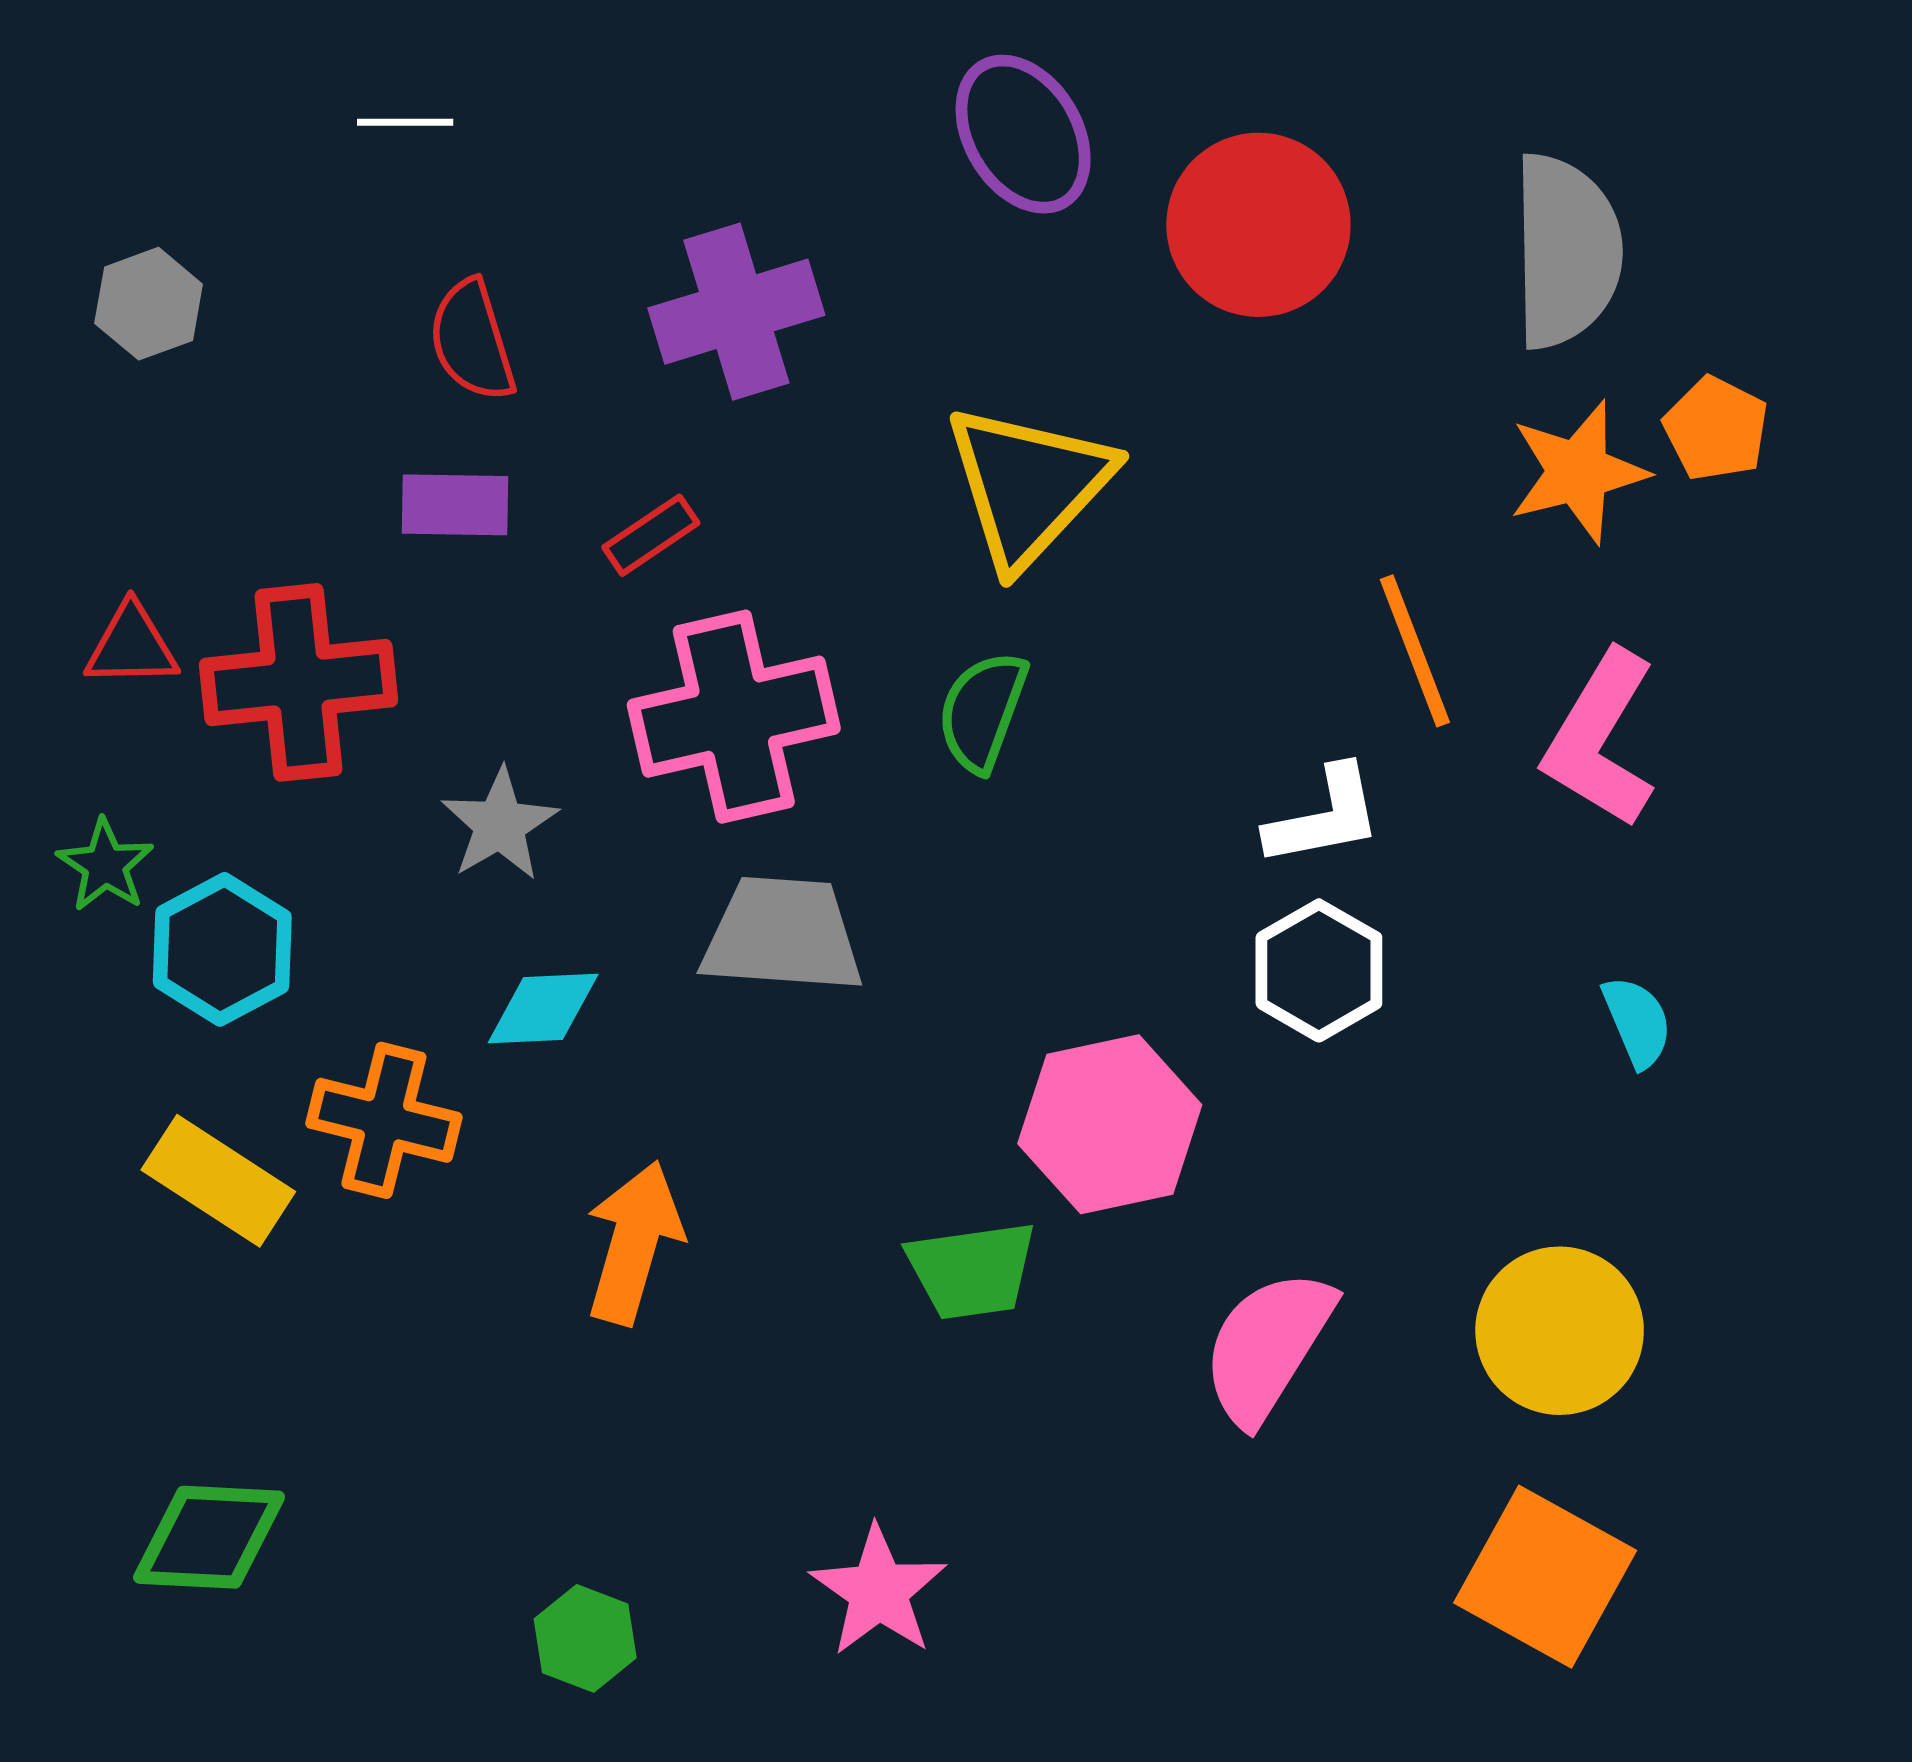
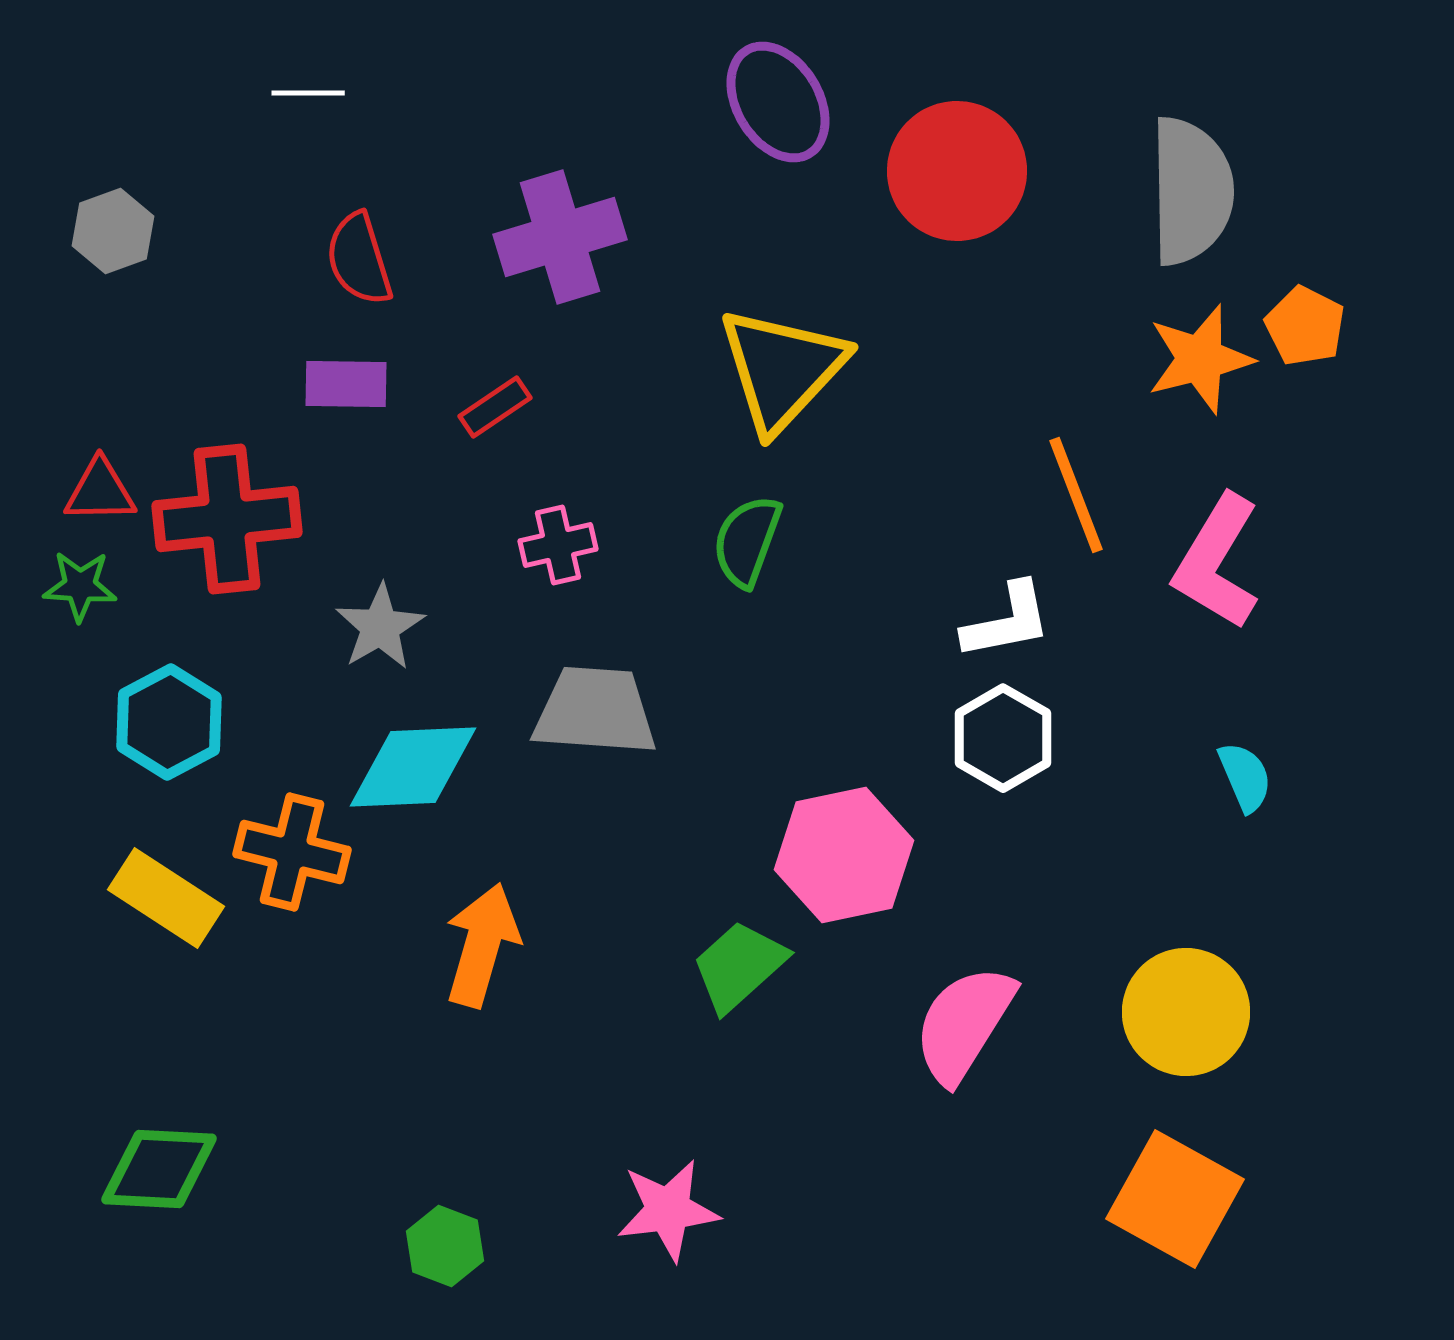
pink cross: (734, 717) -> (558, 545), size x0.5
green star: (105, 865) -> (80, 586), moved, turned -30
cyan diamond: (543, 1009) -> (413, 767), size x1.5
green trapezoid: (972, 1270) -> (739, 966), turned 146
pink star: (878, 1591) -> (668, 1210), turned 30

